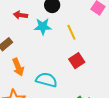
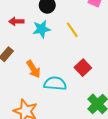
red square: (77, 61) -> (83, 68), moved
orange arrow: (18, 67) -> (33, 69), moved

